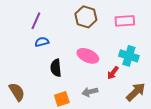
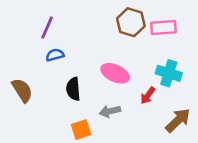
brown hexagon: (86, 17) -> (131, 22), moved
brown semicircle: (17, 92) -> (22, 90), moved
gray arrow: (90, 92) -> (110, 111), moved

